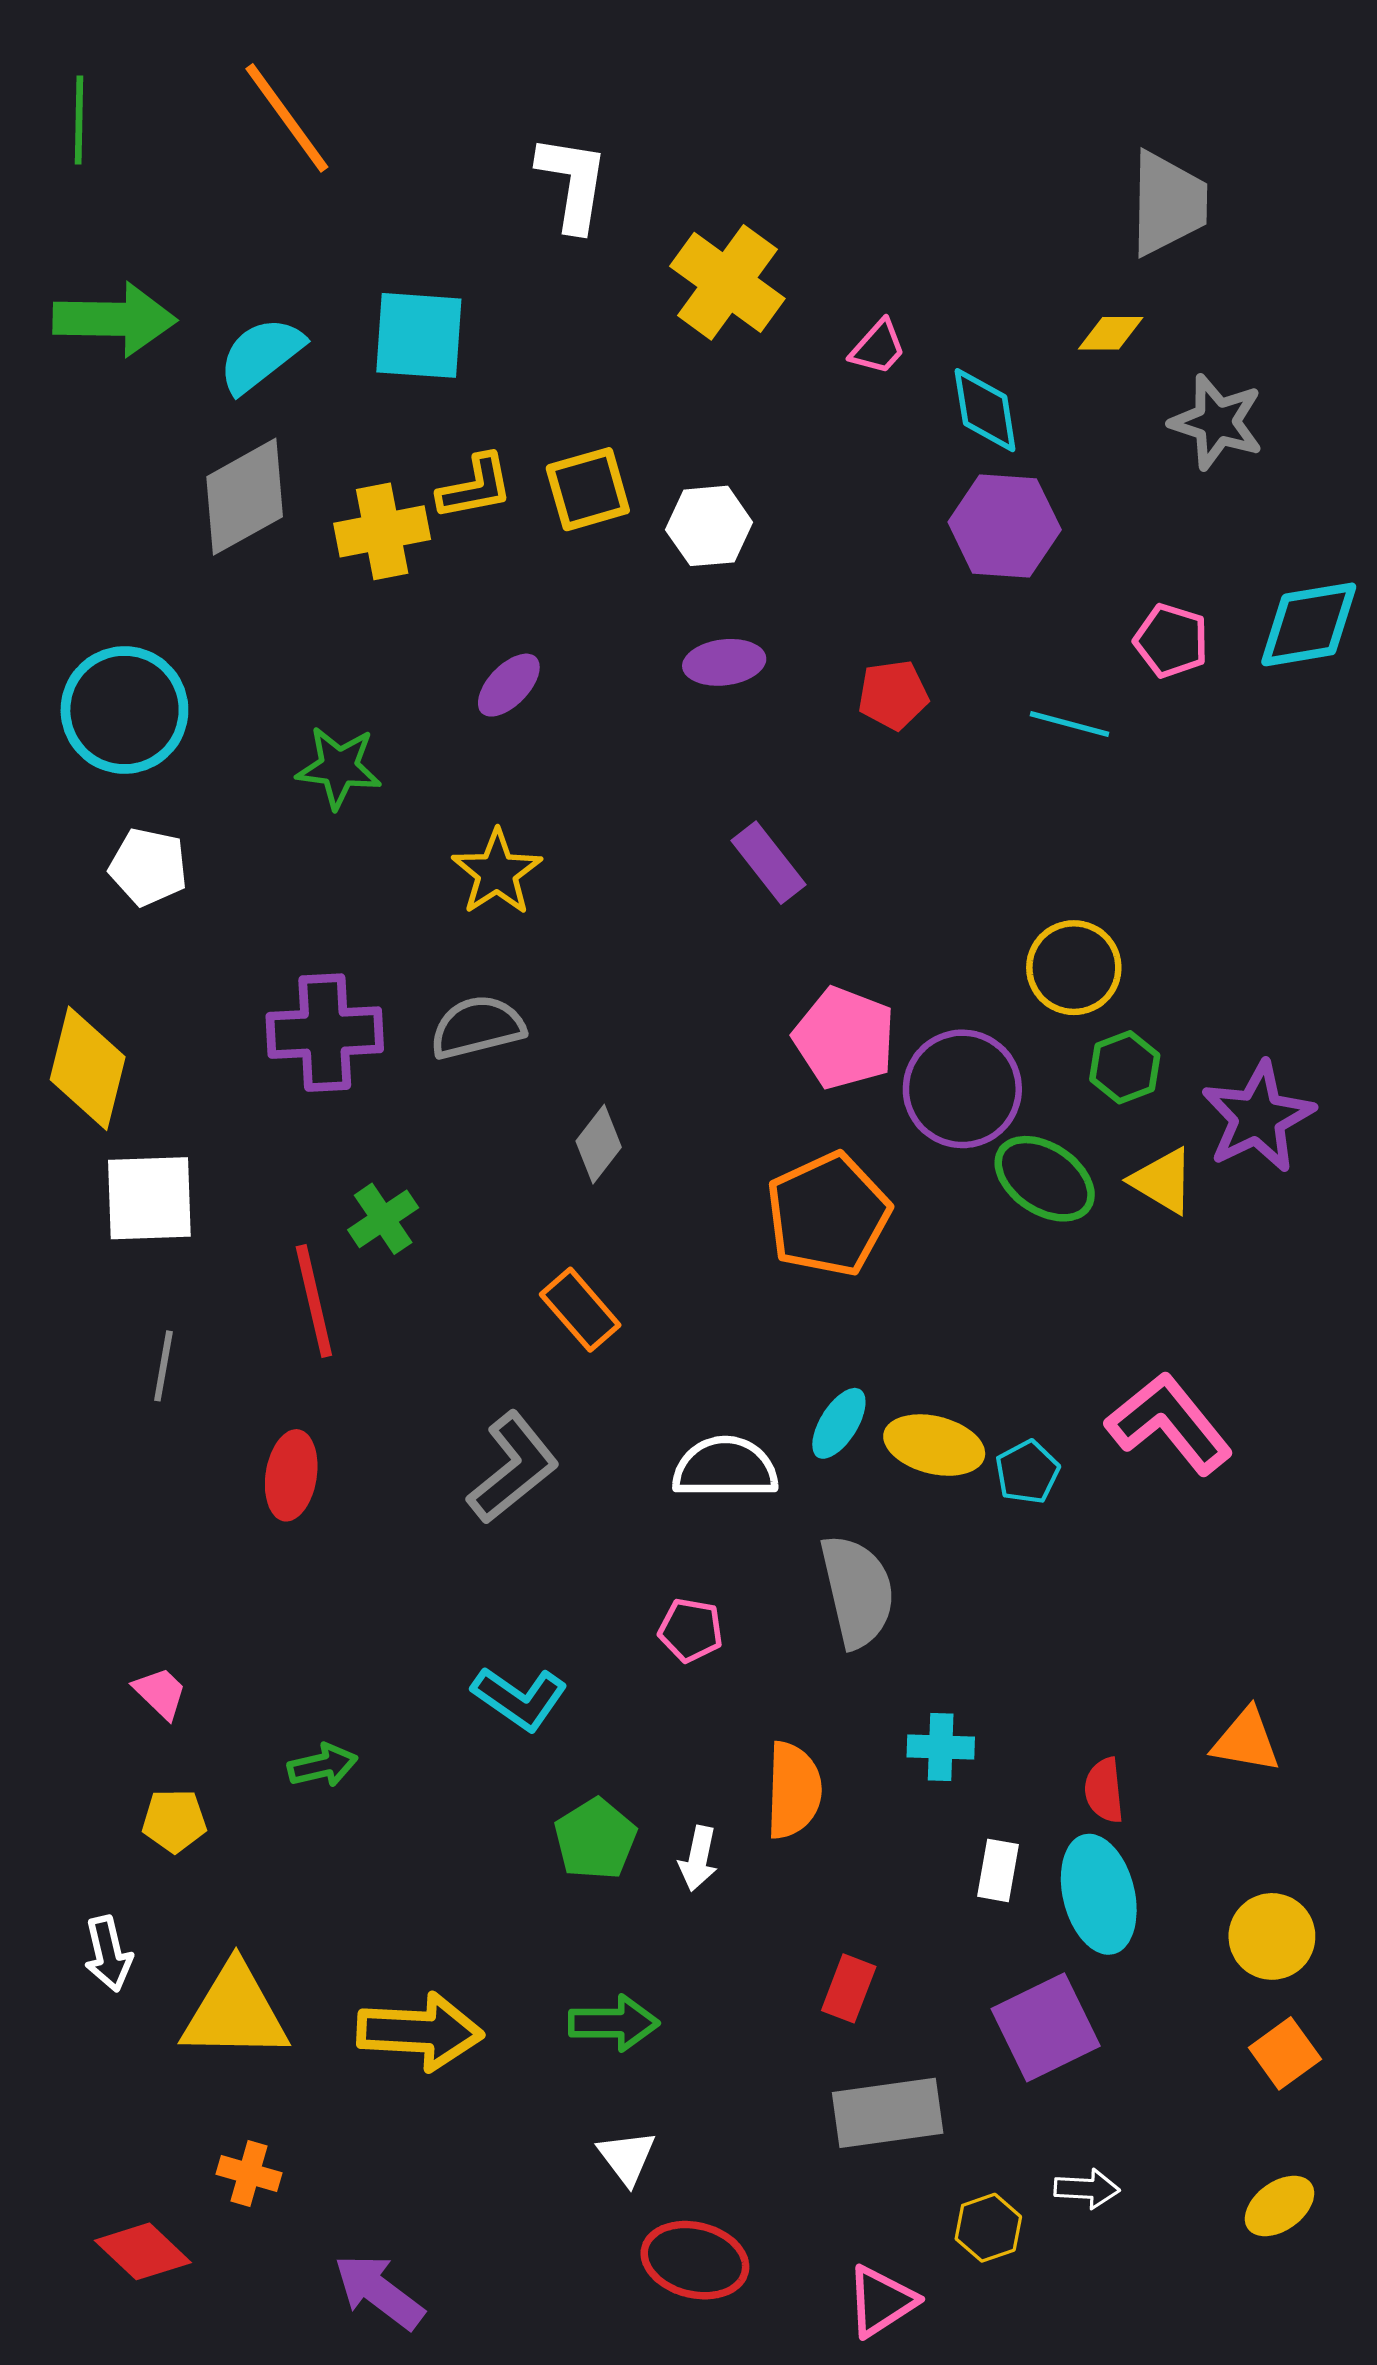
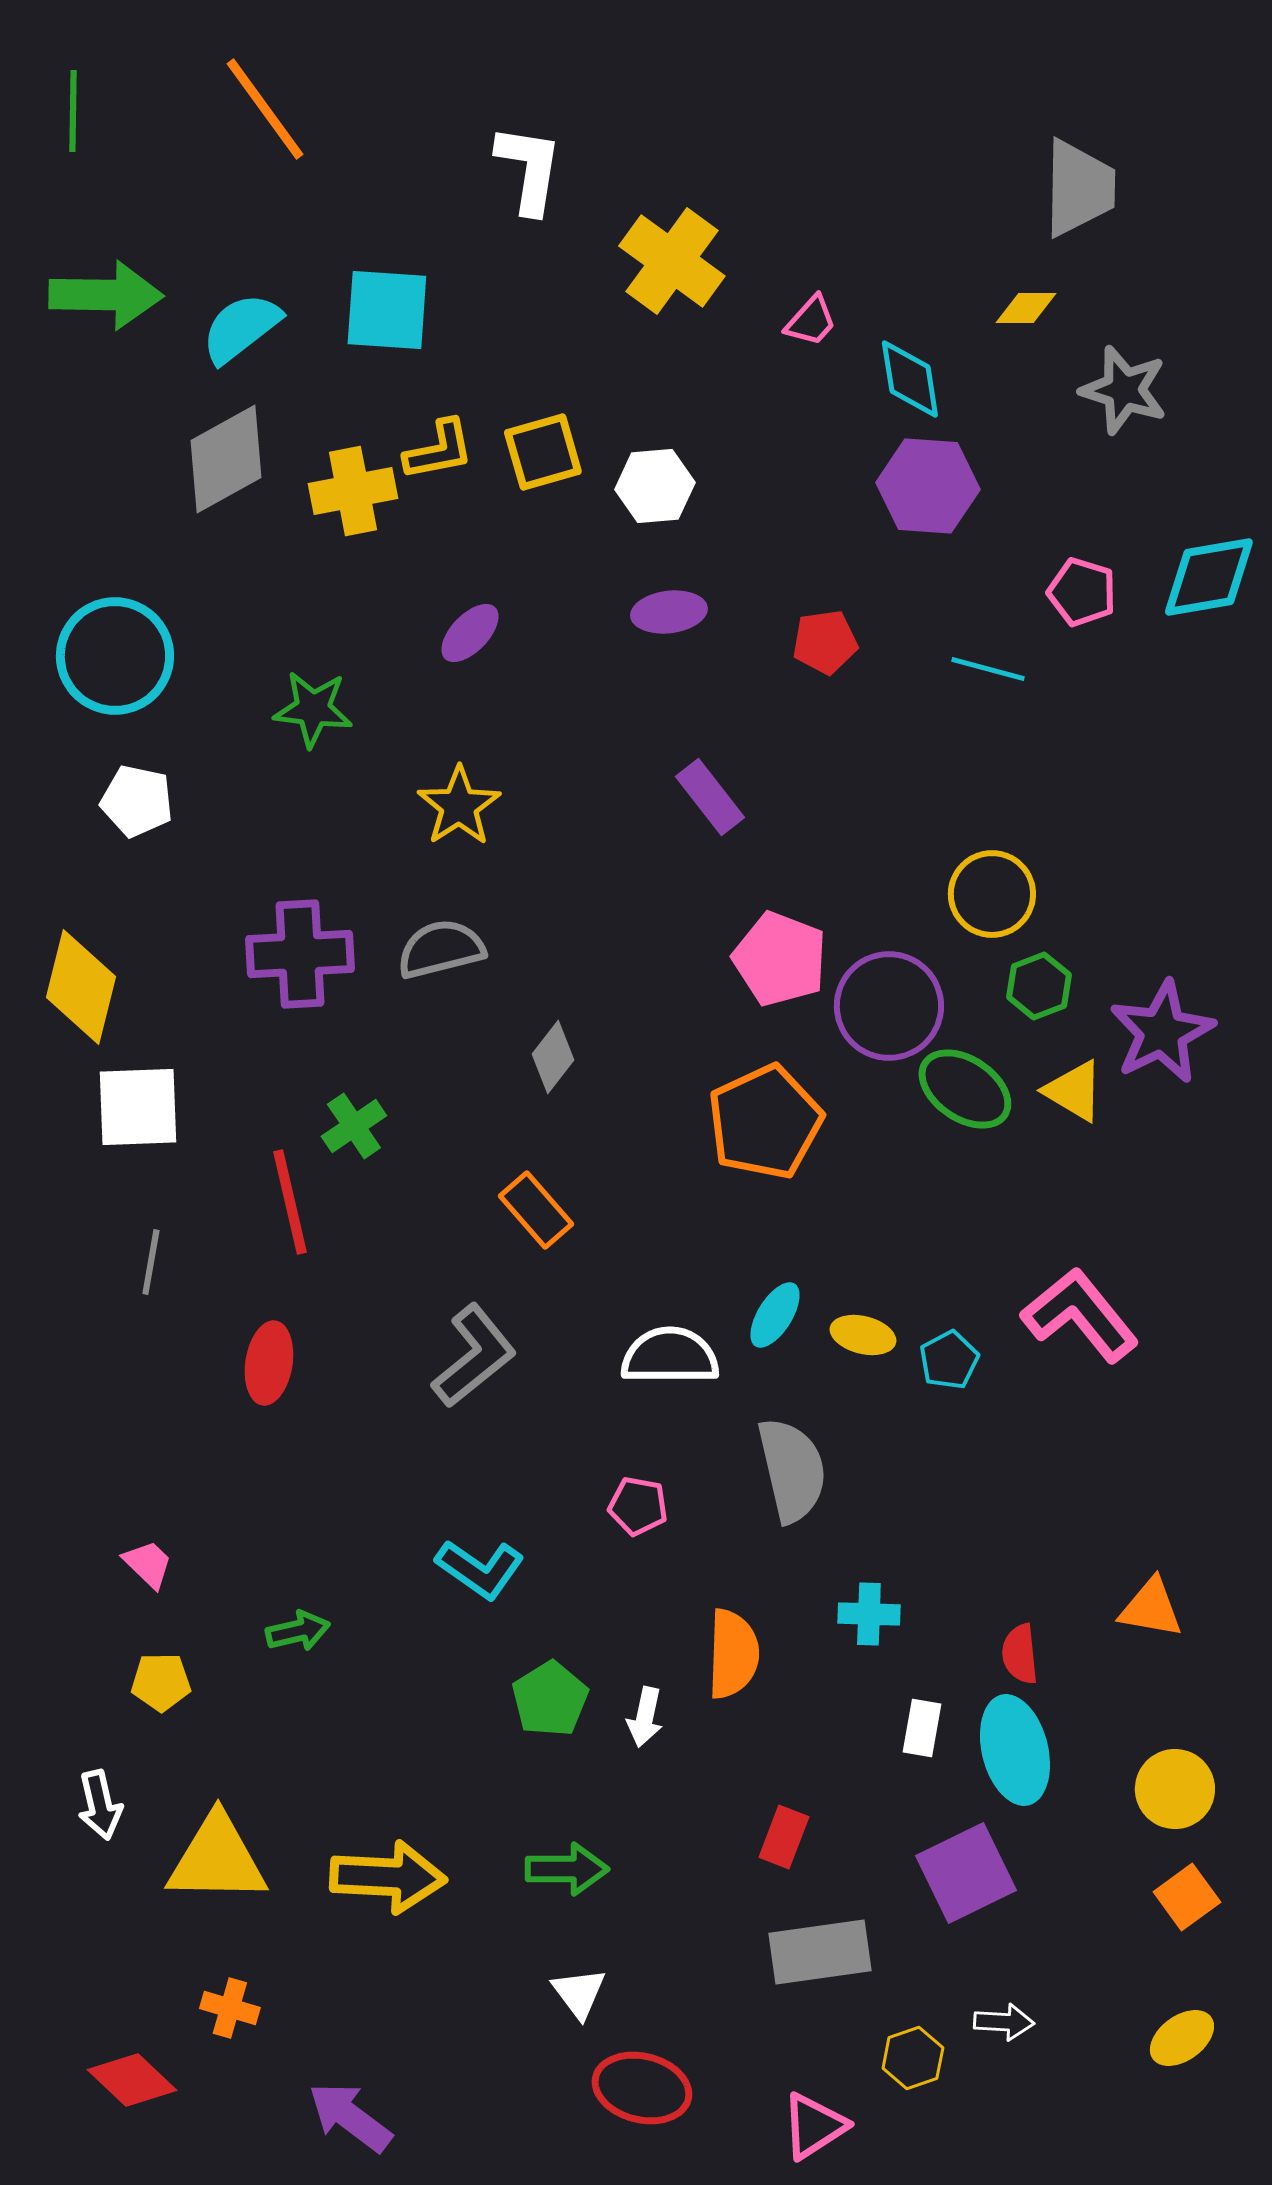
yellow ellipse: (934, 1445) -> (863, 1335), size x0.7

